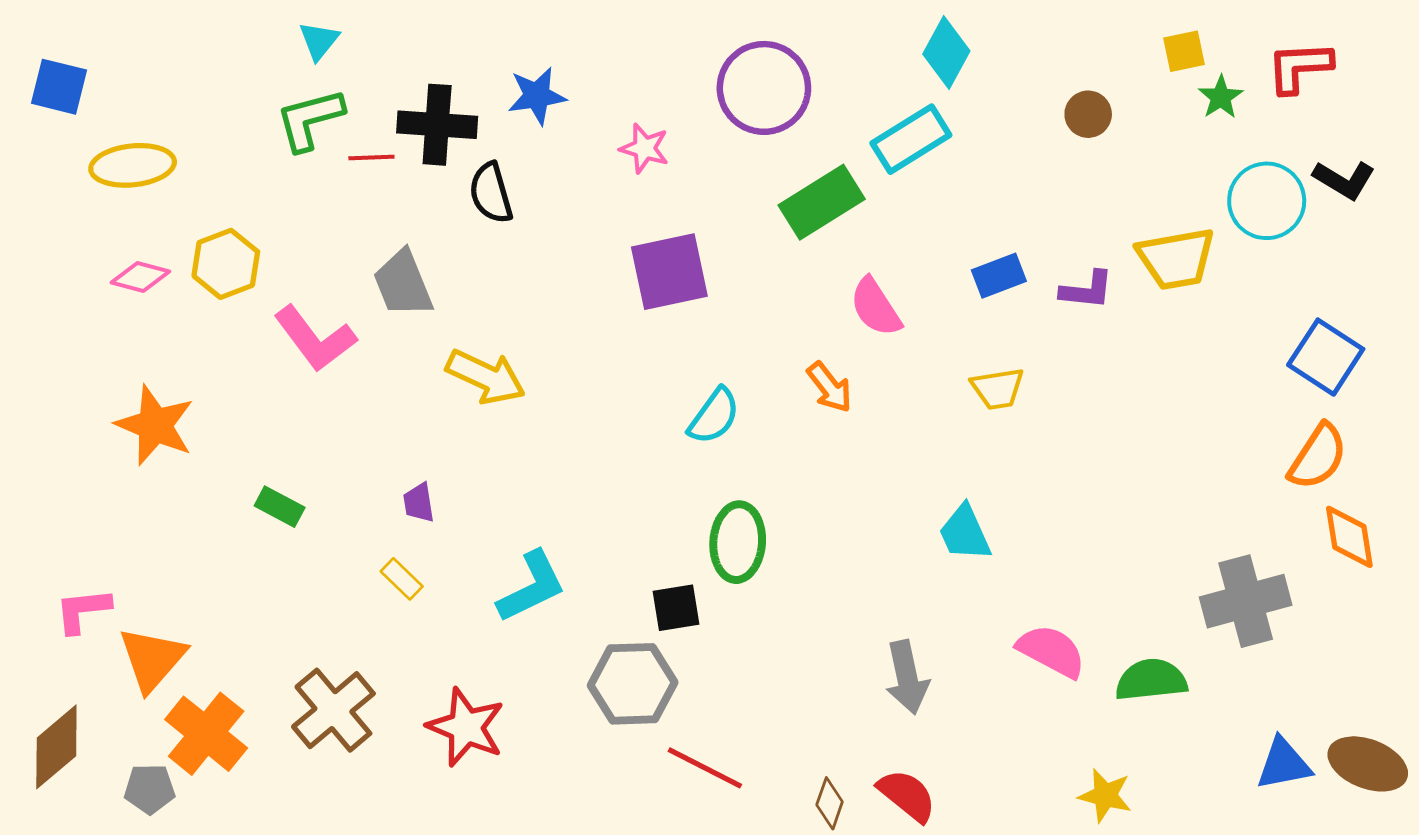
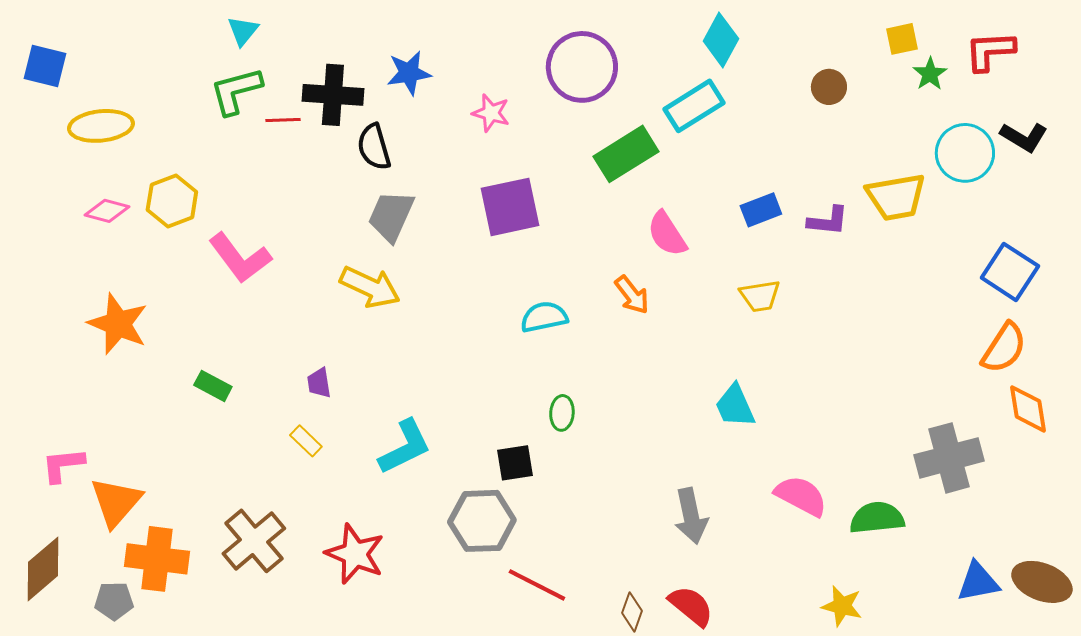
gray trapezoid: (403, 284) -> (391, 216), moved, turned 46
cyan semicircle: (714, 416) -> (544, 317), turned -138
green ellipse: (738, 542) -> (562, 413), size x0.6
orange cross: (206, 734) -> (157, 559), turned -32

